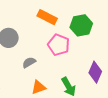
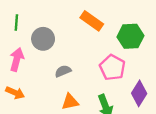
pink pentagon: (59, 45) -> (112, 68), moved

